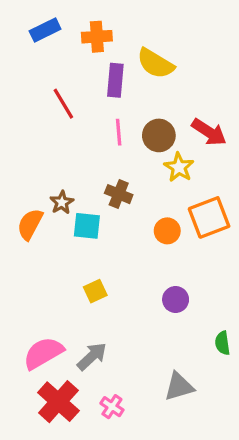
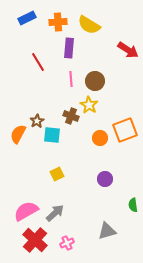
yellow semicircle: (155, 63) -> (89, 25), moved
red arrow: (209, 132) -> (128, 50), moved
yellow star: (179, 167) -> (89, 105), moved
pink cross: (112, 407) -> (67, 243), turned 32

